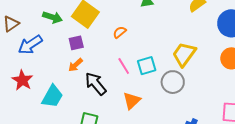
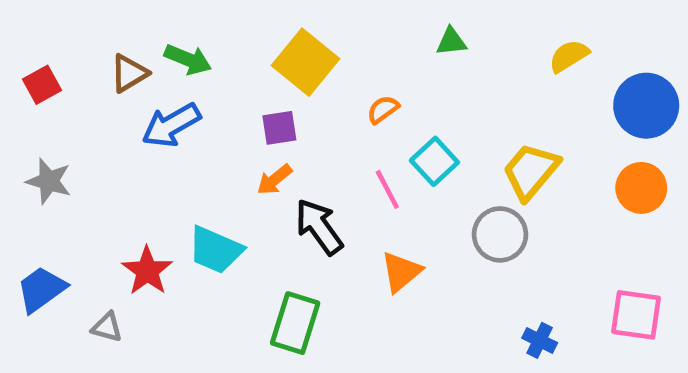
green arrow: (53, 17) -> (188, 59), moved
cyan square: (147, 66) -> (434, 161), moved, turned -30
red star: (22, 80) -> (147, 271), moved
cyan trapezoid: (52, 96) -> (215, 250), turned 80

